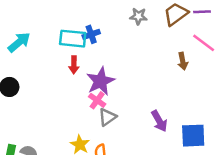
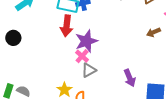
brown arrow: (183, 61) -> (153, 32), turned 72
red arrow: (74, 65) -> (67, 26), size x1.5

